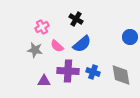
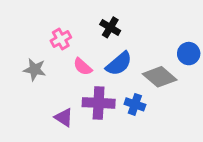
gray star: (35, 50) -> (35, 70), moved
gray diamond: (121, 75) -> (160, 77), moved, turned -40
purple triangle: (44, 81) -> (64, 117), turned 32

